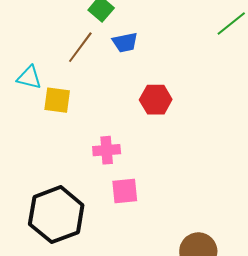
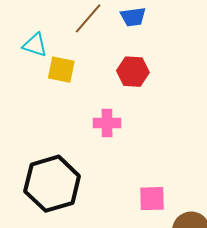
red hexagon: (156, 100) -> (133, 72), moved
pink square: (125, 191) -> (152, 199), moved

